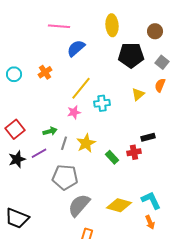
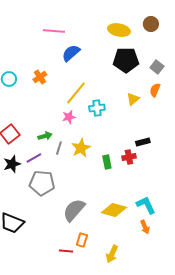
yellow ellipse: (112, 25) -> (119, 30), moved, turned -75
brown circle: (155, 31) -> (151, 24), moved
green rectangle: (112, 157) -> (107, 162), turned 32
gray pentagon: (65, 177) -> (42, 183), moved

